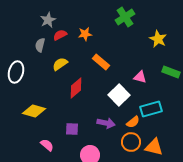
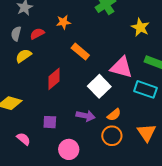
red semicircle: (60, 35) -> (37, 34), moved
yellow semicircle: (60, 64) -> (23, 56), moved
pink triangle: (140, 77) -> (121, 67), size x1.6
cyan rectangle: (151, 109) -> (146, 89), moved, turned 35
orange triangle: (154, 147) -> (147, 133), moved, turned 42

